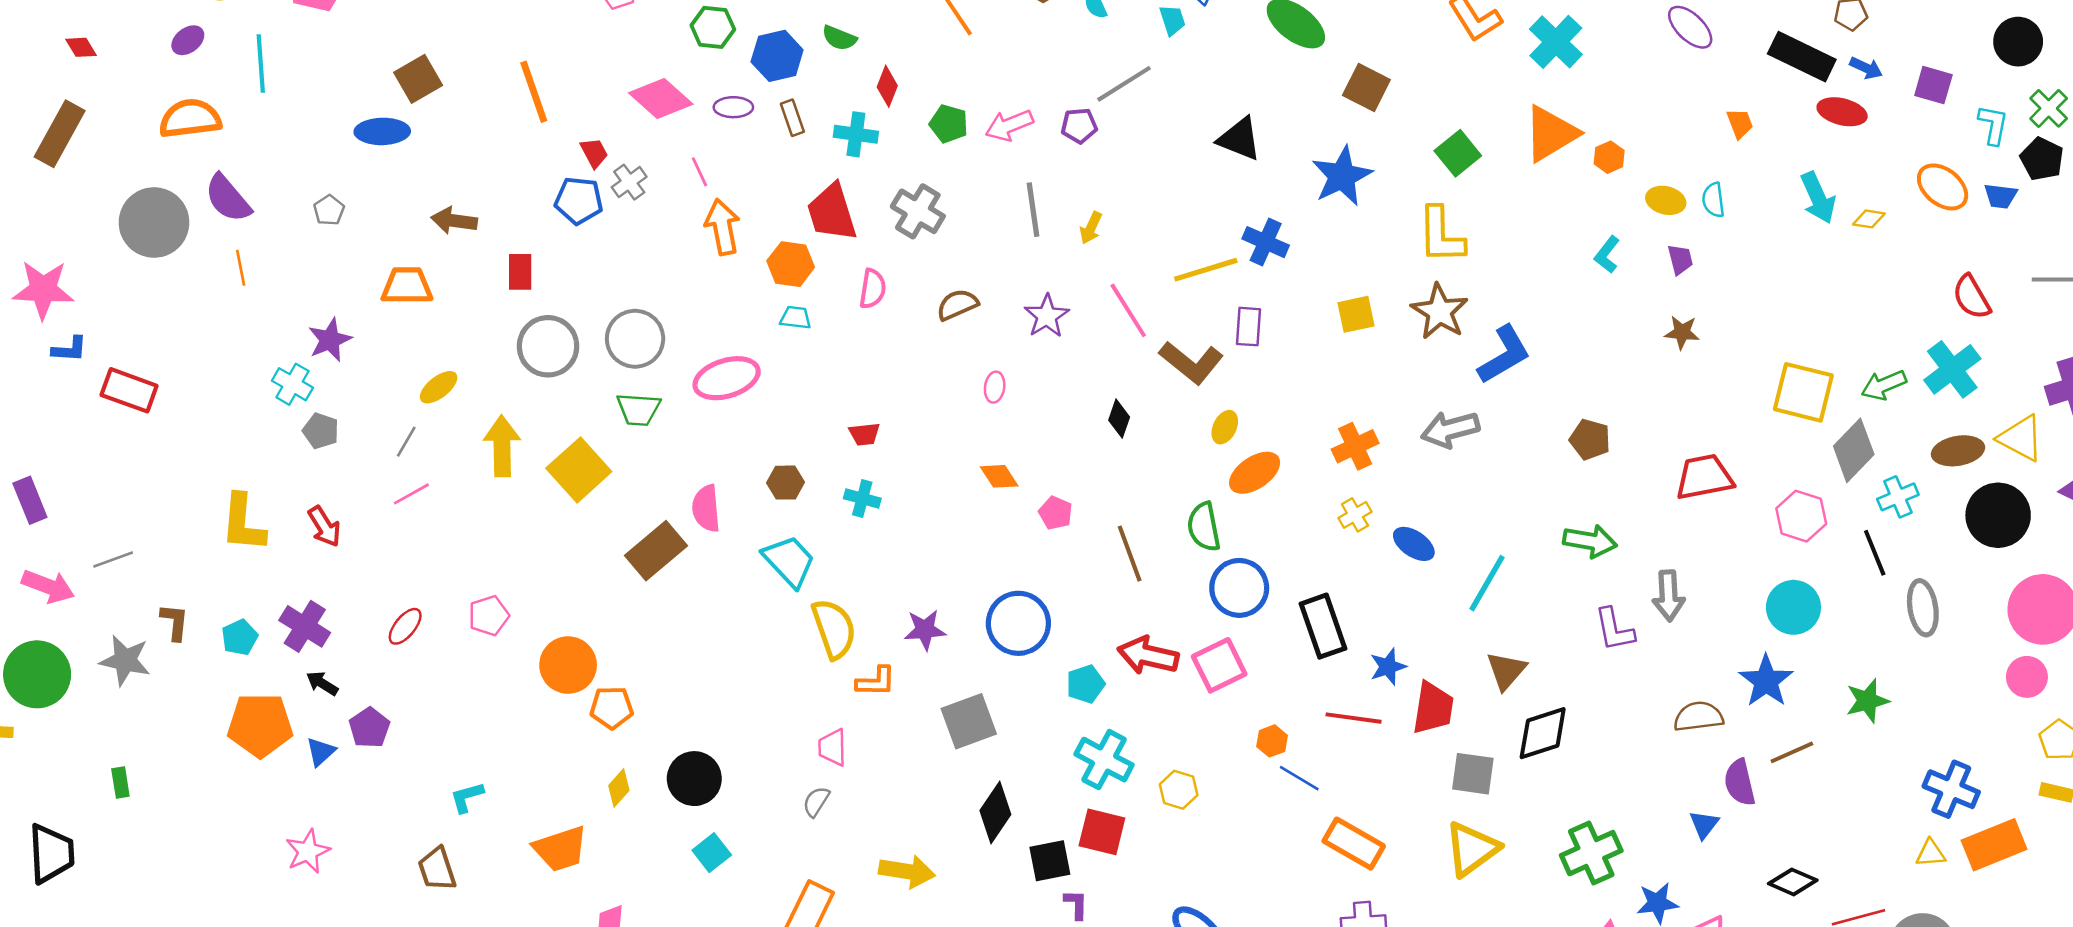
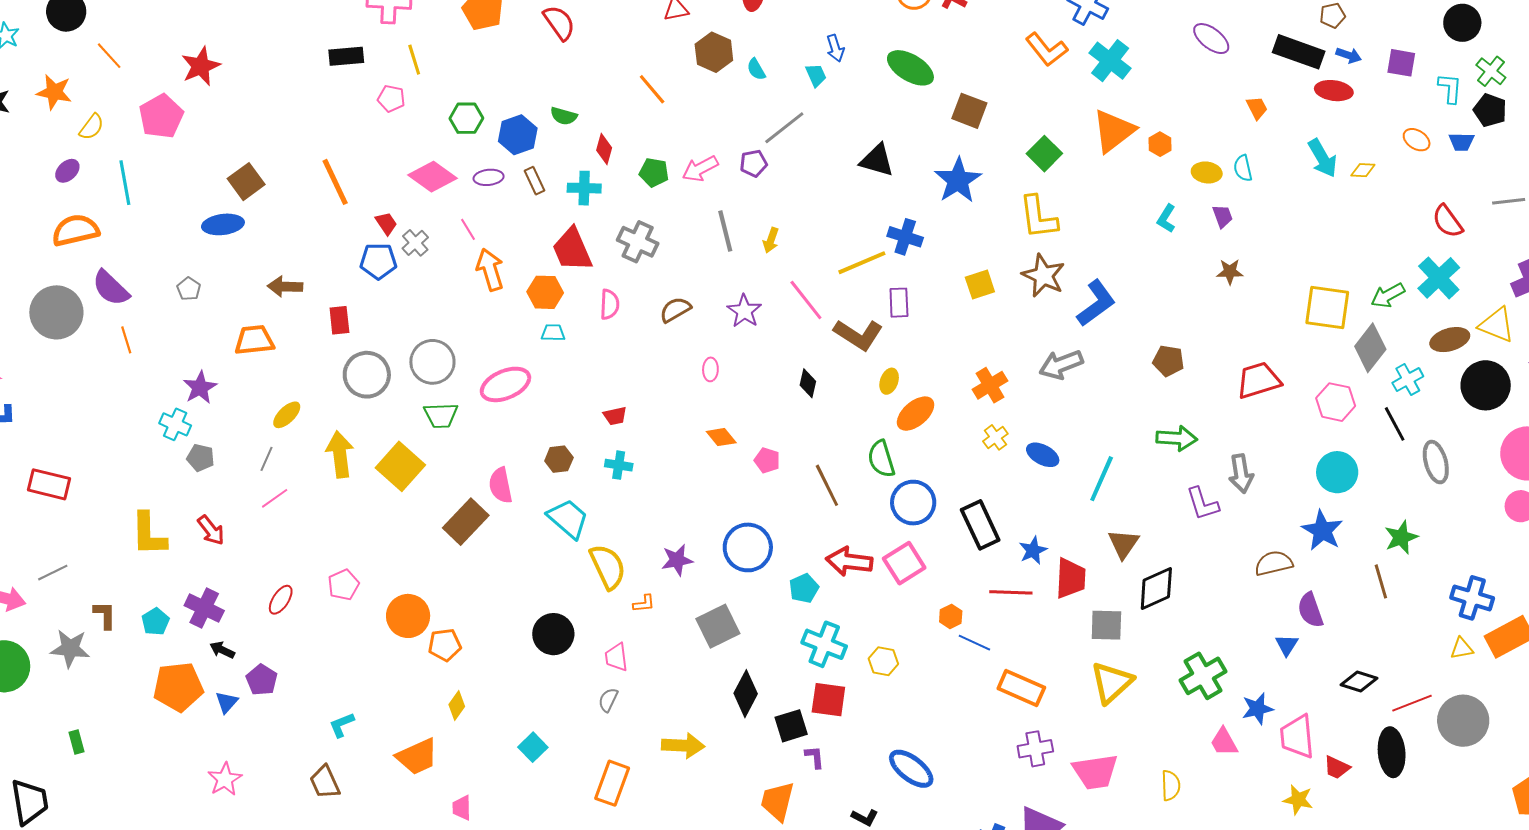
orange ellipse: (1943, 187) -> (1417, 140), size x0.7
red rectangle: (129, 390) -> (49, 484), moved
orange L-shape: (876, 682) -> (644, 603), size x0.7
brown line: (1792, 752) -> (1381, 581), moved, turned -76
black circle: (694, 779) -> (553, 634), moved

